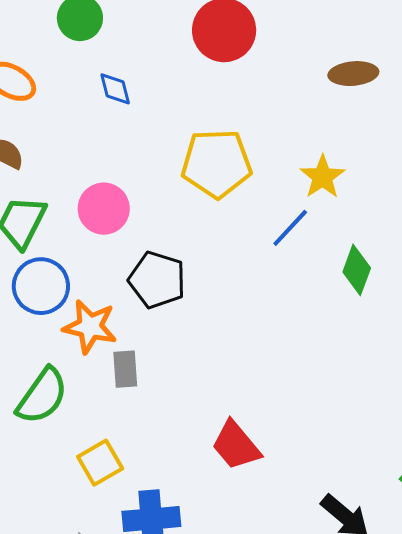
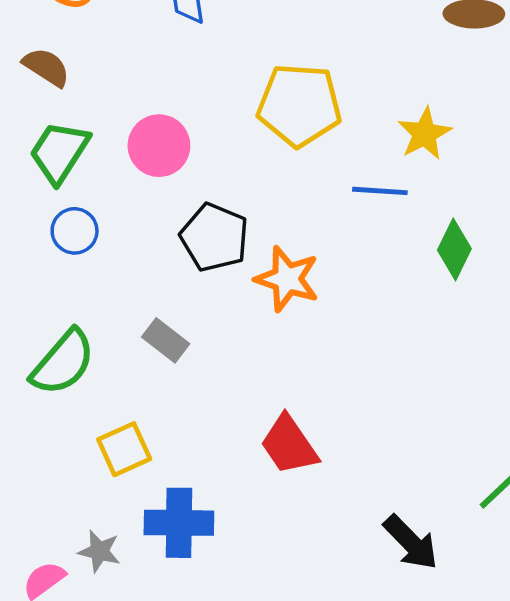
blue line: (290, 228) -> (380, 191), turned 45
blue circle: (41, 286) -> (75, 231), size x0.7
orange star: (90, 327) -> (287, 279), moved
gray rectangle: (125, 369) -> (166, 340), turned -54

